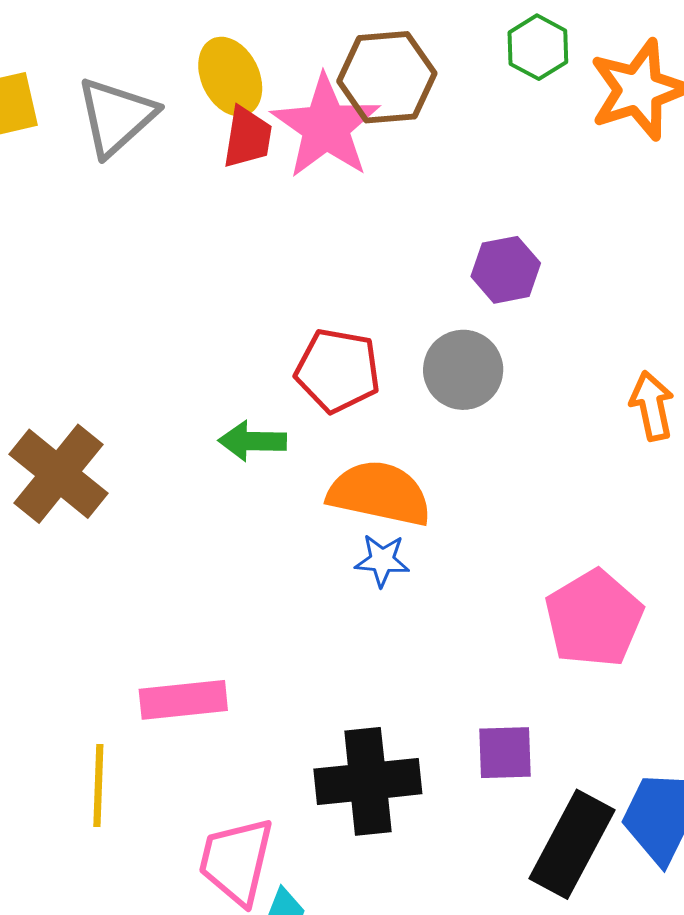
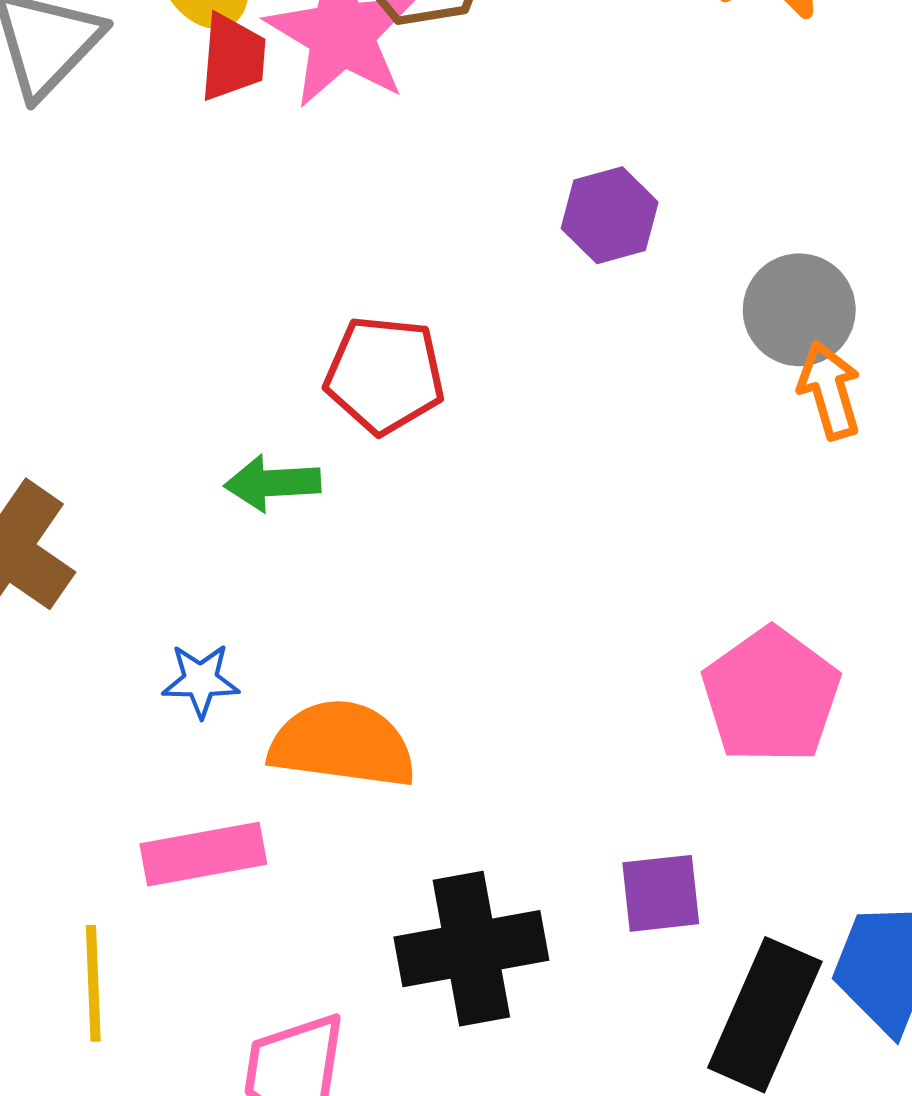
gray circle: (463, 370) -> (799, 310), moved
orange semicircle: (379, 493) -> (342, 744), moved
blue star: (382, 560) -> (201, 680), moved

